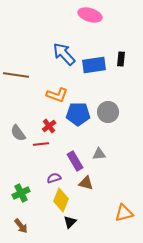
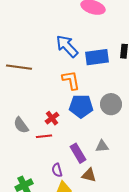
orange L-shape: (57, 95) -> (71, 80), moved, turned -120
purple semicircle: (54, 178) -> (57, 170), turned -88

